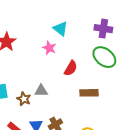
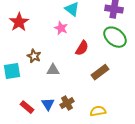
brown rectangle: (89, 93) -> (100, 72), turned -36
brown star: (24, 99) -> (34, 56), moved

